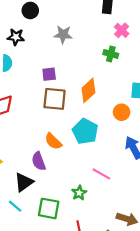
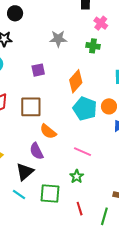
gray star: (63, 35) -> (58, 39), moved
brown square: (55, 99) -> (31, 107), moved
orange circle: (122, 112) -> (109, 106), moved
cyan pentagon: (85, 131) -> (85, 109), moved
pink line: (101, 174) -> (82, 152), moved

